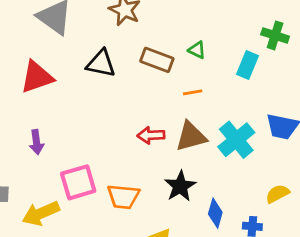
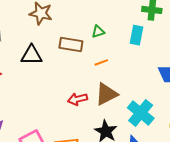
green triangle: (197, 50) -> (98, 32), turned -32
cyan cross: (236, 140) -> (141, 113), moved

